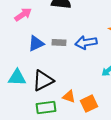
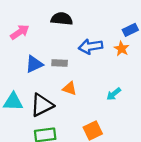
blue arrow: (86, 43) -> (91, 46), moved
orange triangle: (69, 97) -> (70, 88), moved

